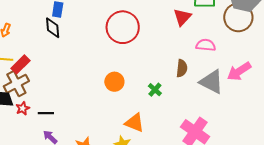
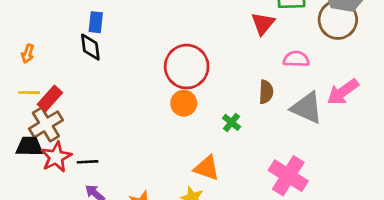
red circle: (123, 27) -> (187, 67), moved
orange circle: (114, 82) -> (184, 103), moved
red star: (23, 108) -> (56, 157), size x1.6

